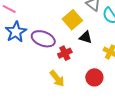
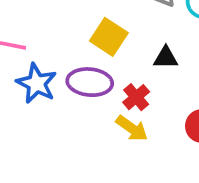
yellow square: (72, 20) -> (109, 37), moved
yellow arrow: (57, 78) -> (132, 128), moved

